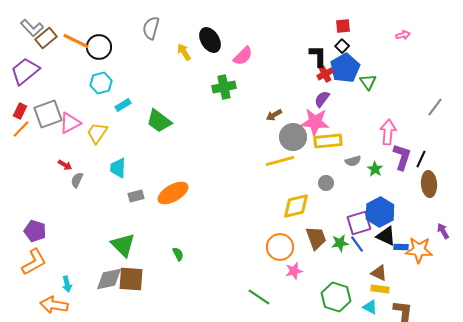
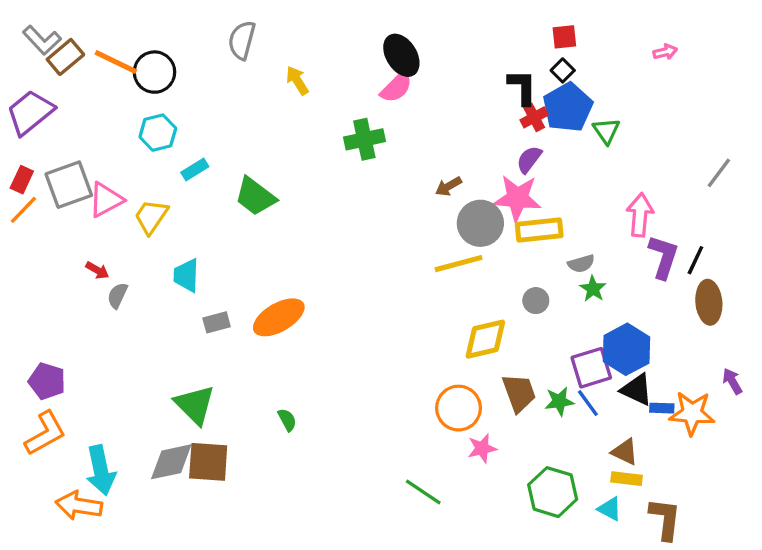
black ellipse: (210, 40) -> (401, 55), moved
green star: (375, 169) -> (593, 289), moved
cyan arrow: (67, 284) -> (101, 470), size x1.8

